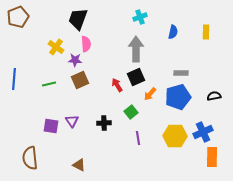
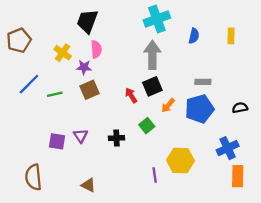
brown pentagon: (18, 17) -> (19, 40), moved
cyan cross: (140, 17) -> (157, 19), size x1.6
blue line: (14, 79) -> (29, 84), moved, turned 40
yellow hexagon: (175, 136) -> (180, 160), moved
purple line: (138, 138) -> (155, 175), moved

